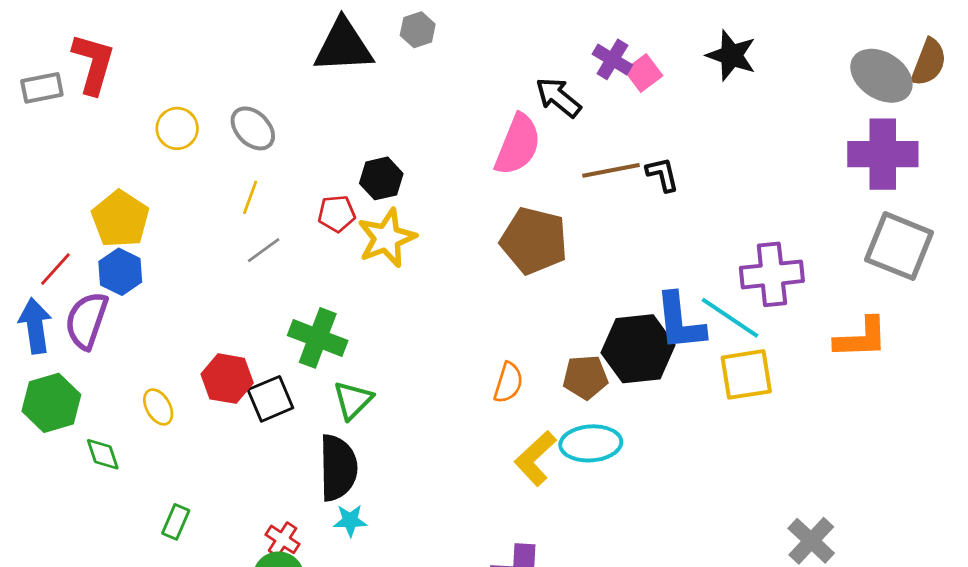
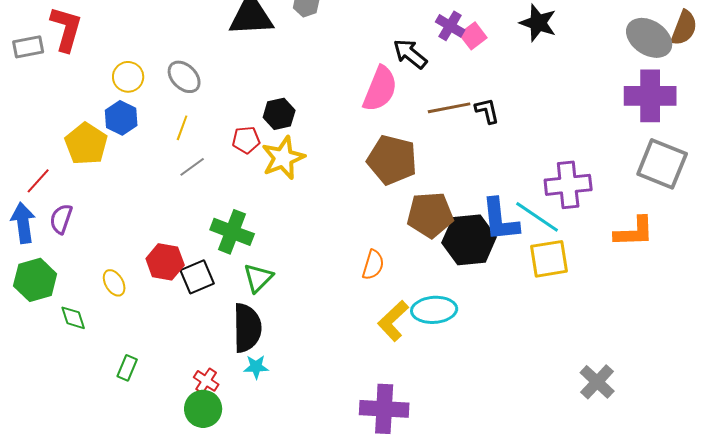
blue hexagon: (120, 272) -> (121, 118), moved
purple semicircle: (87, 320) -> (61, 219), size x0.7
brown pentagon: (585, 377) -> (430, 215), moved, size x1.4

